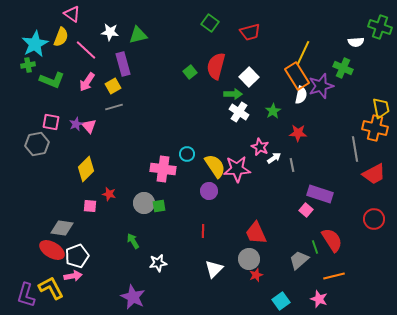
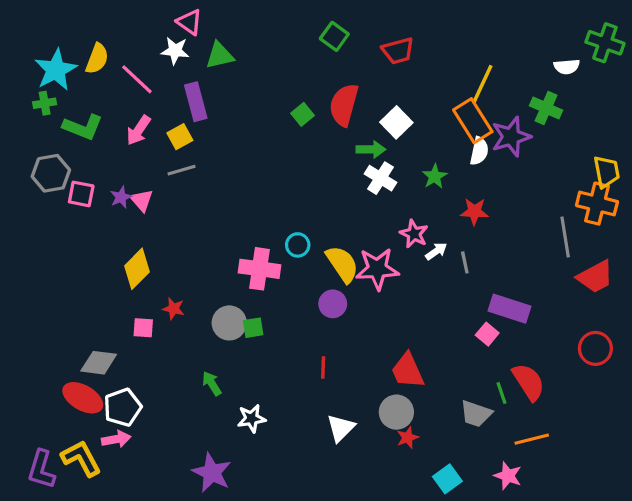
pink triangle: (72, 14) -> (189, 22), moved
gray hexagon: (37, 144) -> (51, 173), moved
gray trapezoid: (299, 260) -> (476, 414), turned -120

